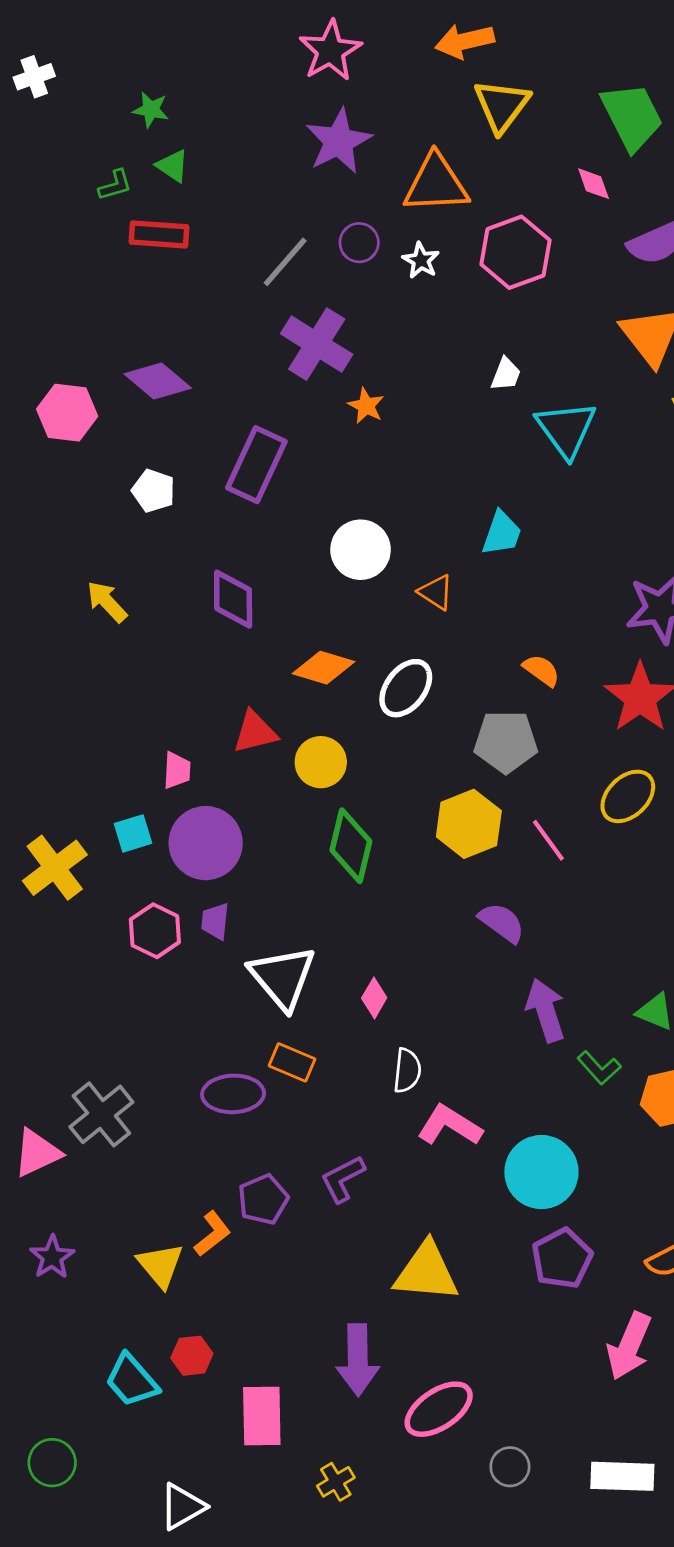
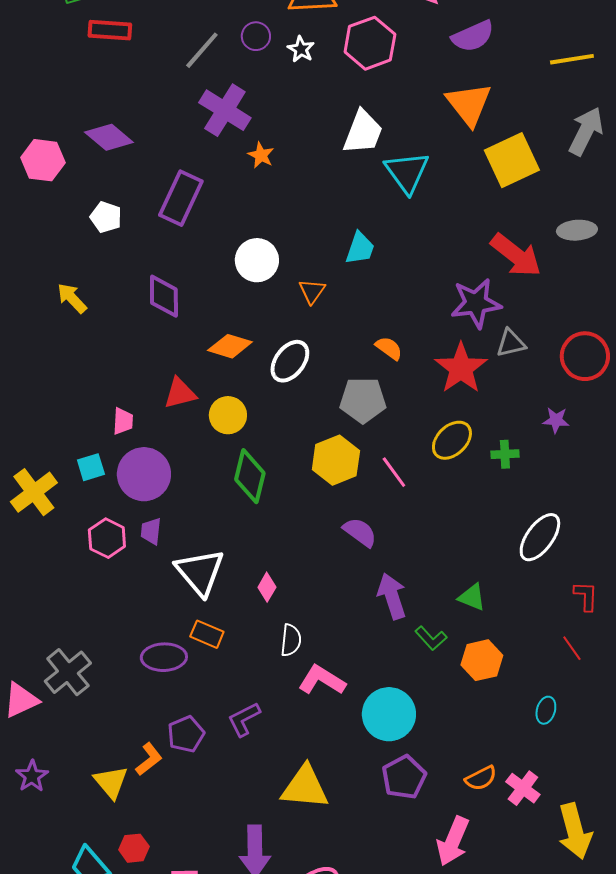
white trapezoid: (506, 374) -> (363, 132), size x1.8
orange triangle: (436, 592) -> (312, 291), turned 32

